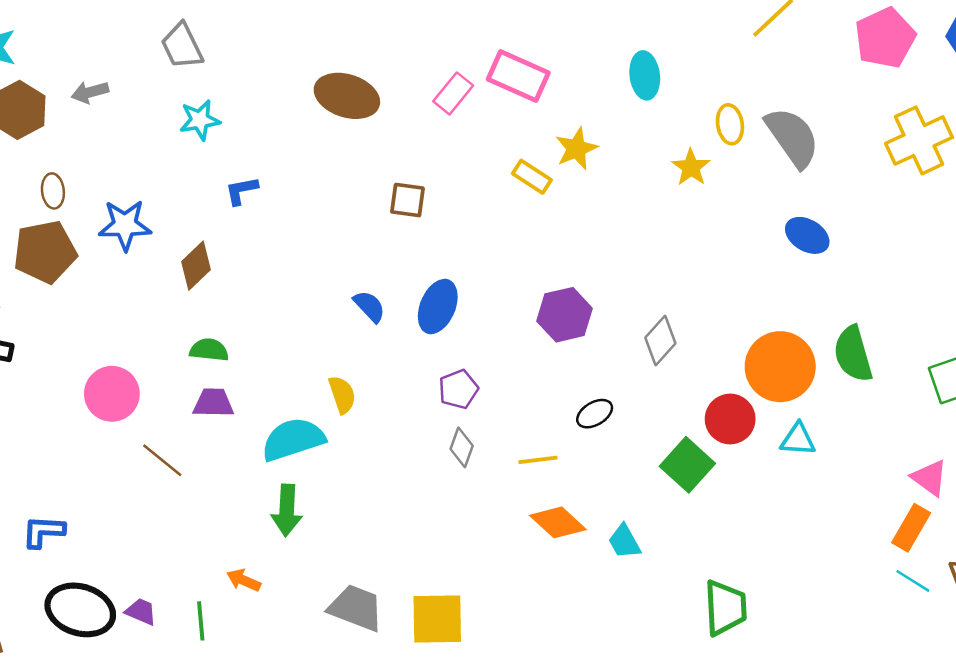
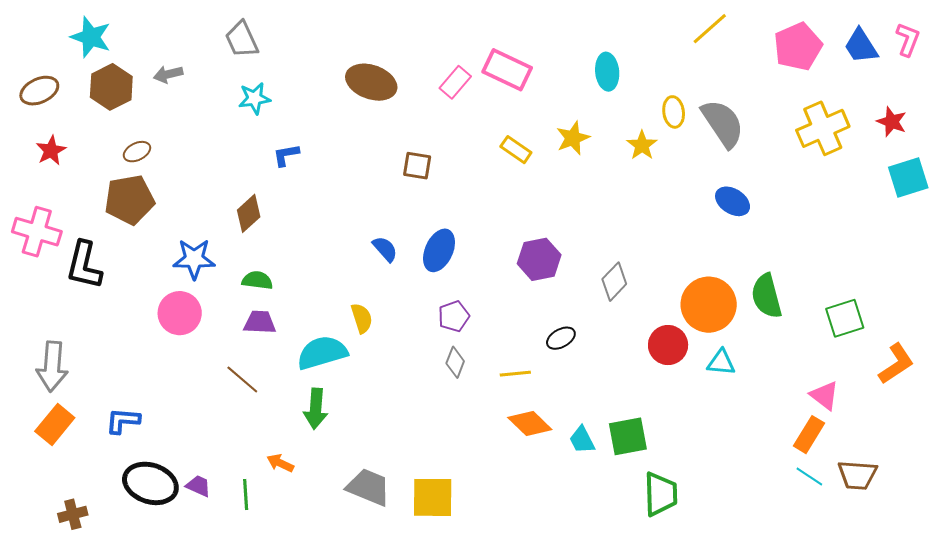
yellow star: (576, 149) -> (573, 138), moved
brown ellipse: (53, 191) -> (137, 152), turned 68
blue star: (125, 225) -> (194, 259), moved
brown line: (162, 460) -> (242, 379), moved
green square: (687, 465) -> (628, 436), moved, turned 36

